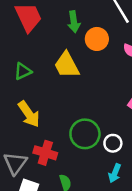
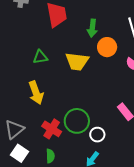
yellow trapezoid: (67, 65) -> (77, 62), turned -70
red cross: (45, 153) -> (52, 129), moved

